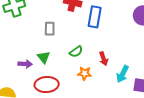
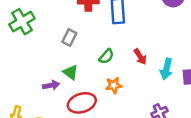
gray rectangle: (50, 29) -> (69, 37), turned 40
orange star: (84, 73) -> (114, 85), moved

